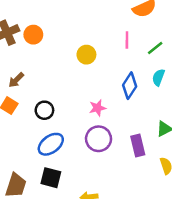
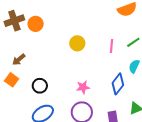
pink line: (127, 40) -> (111, 46), moved
blue diamond: (130, 86) -> (118, 84), moved

